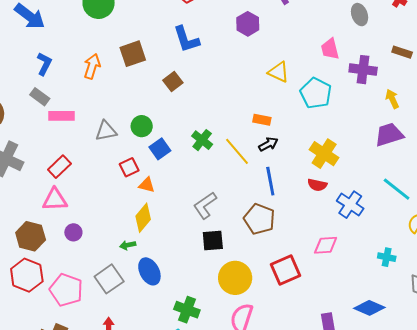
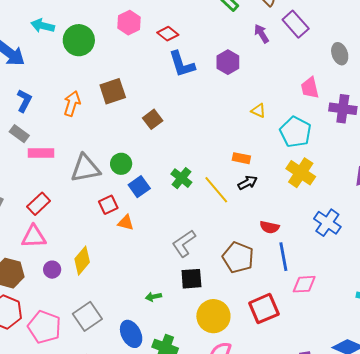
blue L-shape: (186, 39) -> (182, 64), moved
yellow triangle: (279, 72) -> (258, 111), size x0.7
gray triangle: (106, 131) -> (85, 168), size x1.4
yellow cross: (324, 154) -> (301, 173), moved
blue line: (270, 181) -> (283, 257), moved
red semicircle: (317, 185) -> (269, 227), moved
blue cross: (350, 205) -> (327, 223), moved
yellow diamond: (143, 218) -> (82, 261), moved
green arrow: (128, 245) -> (153, 297), moved
blue ellipse: (149, 271) -> (131, 334), moved

